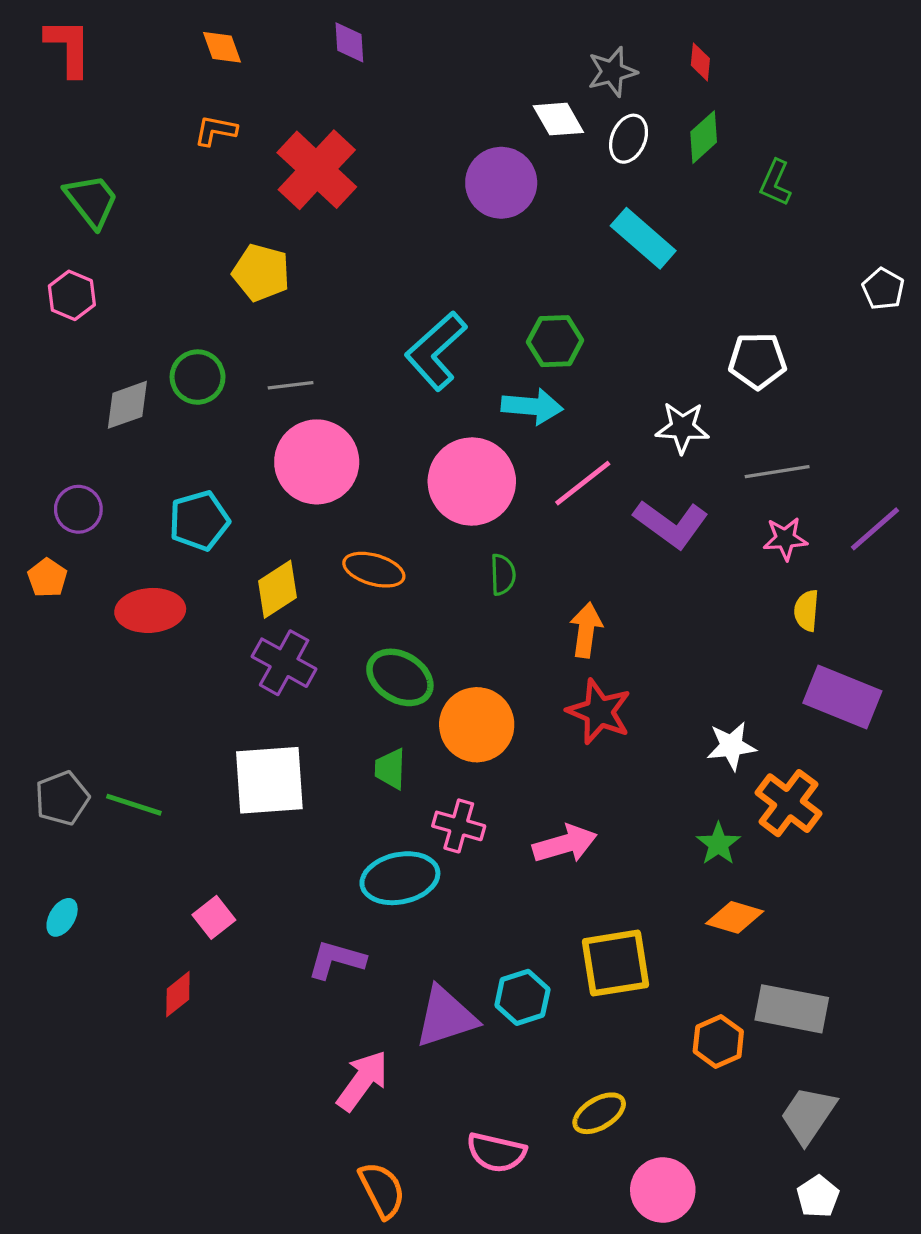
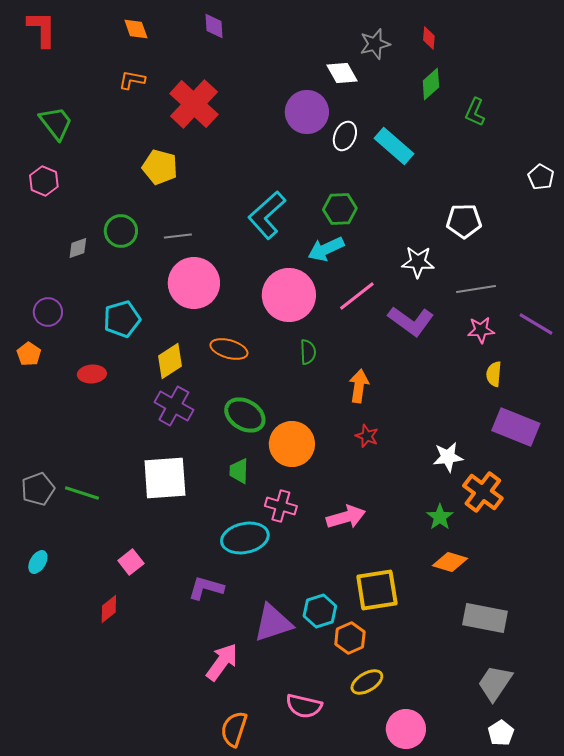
white ellipse: (629, 139) -> (345, 136), moved
gray diamond: (127, 405) -> (78, 248), size x0.7
cyan arrow: (532, 406) -> (326, 249), turned 150
purple line: (875, 529) -> (536, 324), turned 72
red ellipse: (150, 610) -> (92, 374), size x0.7
red star: (599, 712) -> (367, 436), size x0.6
orange hexagon: (718, 1041) -> (350, 638), moved
orange semicircle: (382, 1190) -> (234, 729), turned -135

